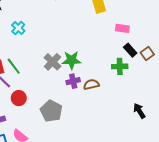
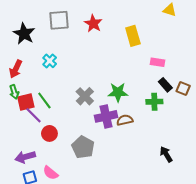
brown square: (147, 54) -> (183, 89), turned -32
green star: (71, 60) -> (118, 92), moved
purple cross: (73, 81) -> (106, 116), size x1.5
black arrow: (139, 111) -> (166, 154), moved

